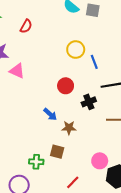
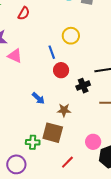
blue line: (94, 62) -> (52, 52), moved
blue arrow: (50, 114) -> (38, 98), moved
brown square: (57, 152) -> (53, 133), size x1.5

